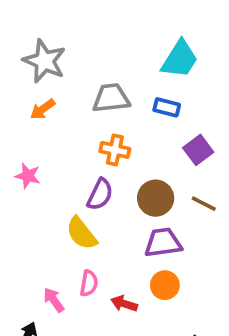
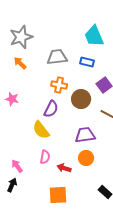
cyan trapezoid: (180, 59) -> (94, 36), turned 125
gray star: (44, 61) -> (21, 37), turned 30
orange arrow: (43, 109) -> (20, 63), turned 80
brown circle: (156, 198) -> (81, 99), moved
pink arrow: (54, 300) -> (17, 166), moved

